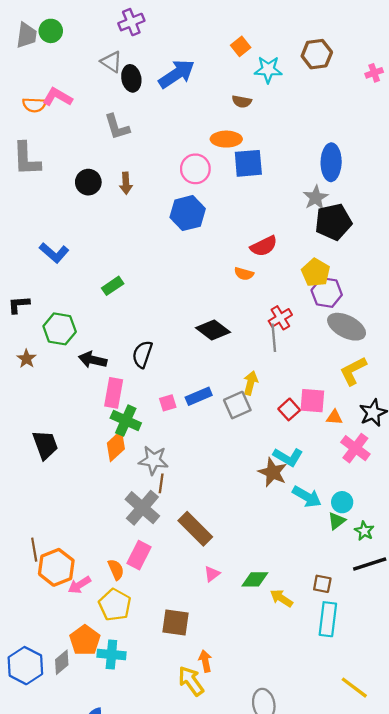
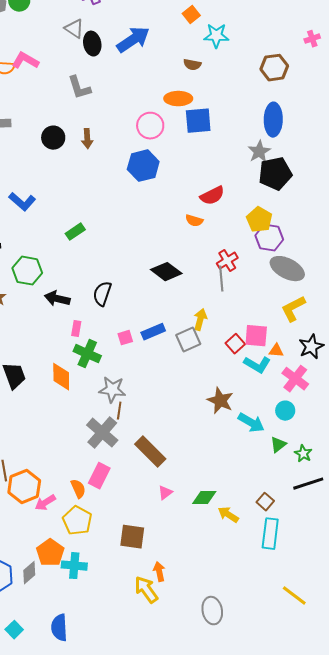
brown hexagon: (317, 54) -> (274, 68), moved
pink rectangle: (114, 393) -> (76, 329), size x0.6
orange diamond: (116, 446) -> (61, 377), moved, turned -48
cyan L-shape: (288, 457) -> (257, 365), moved
cyan circle: (342, 502) -> (285, 411), moved
brown square: (322, 584) -> (265, 502), turned 30

